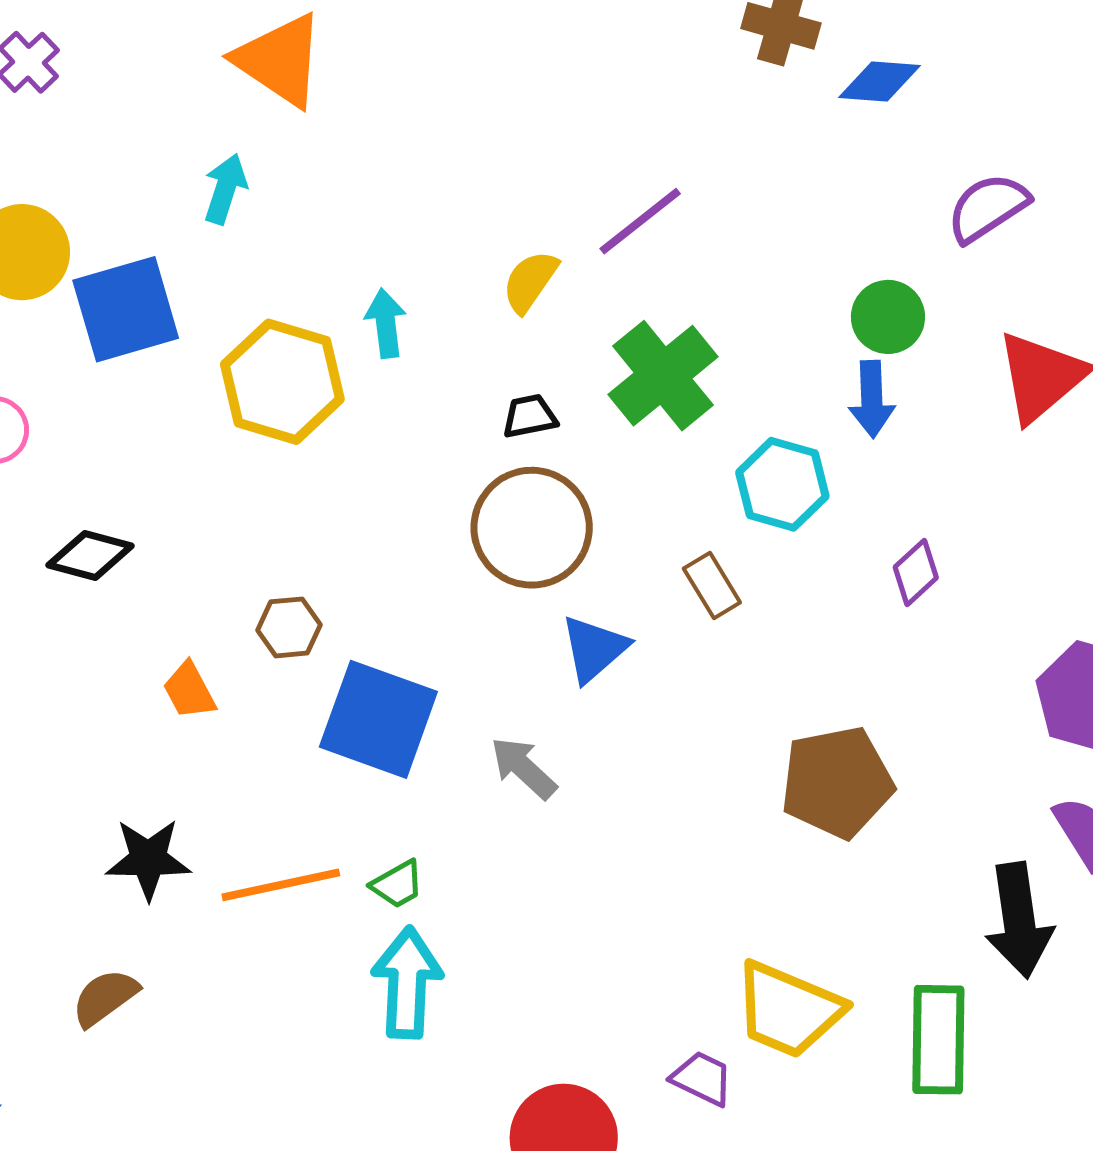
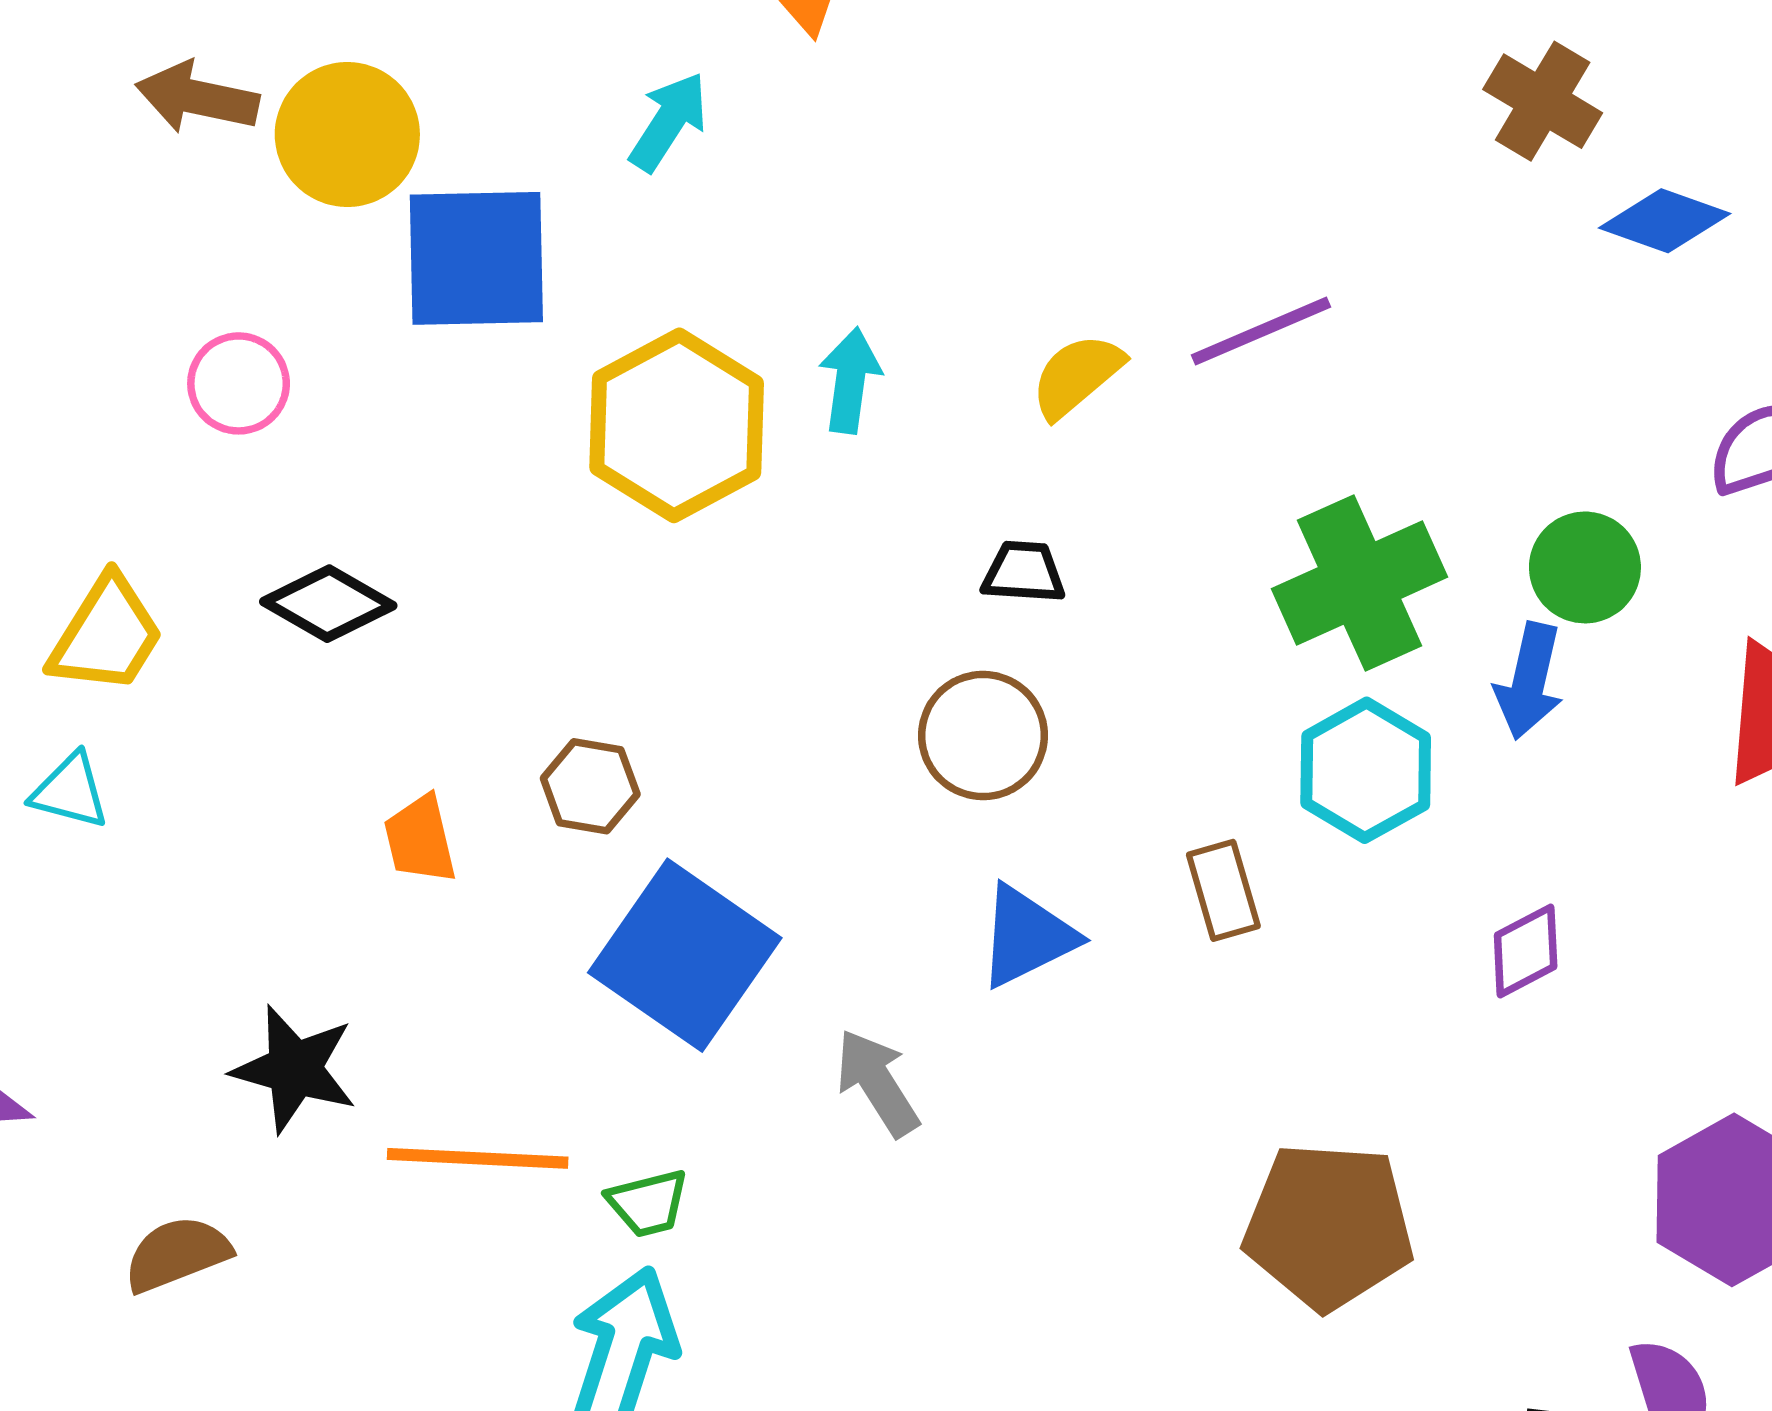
green cross: (663, 376) -> (1360, 583), moved
brown circle: (532, 528) -> (983, 736), size x0.7

